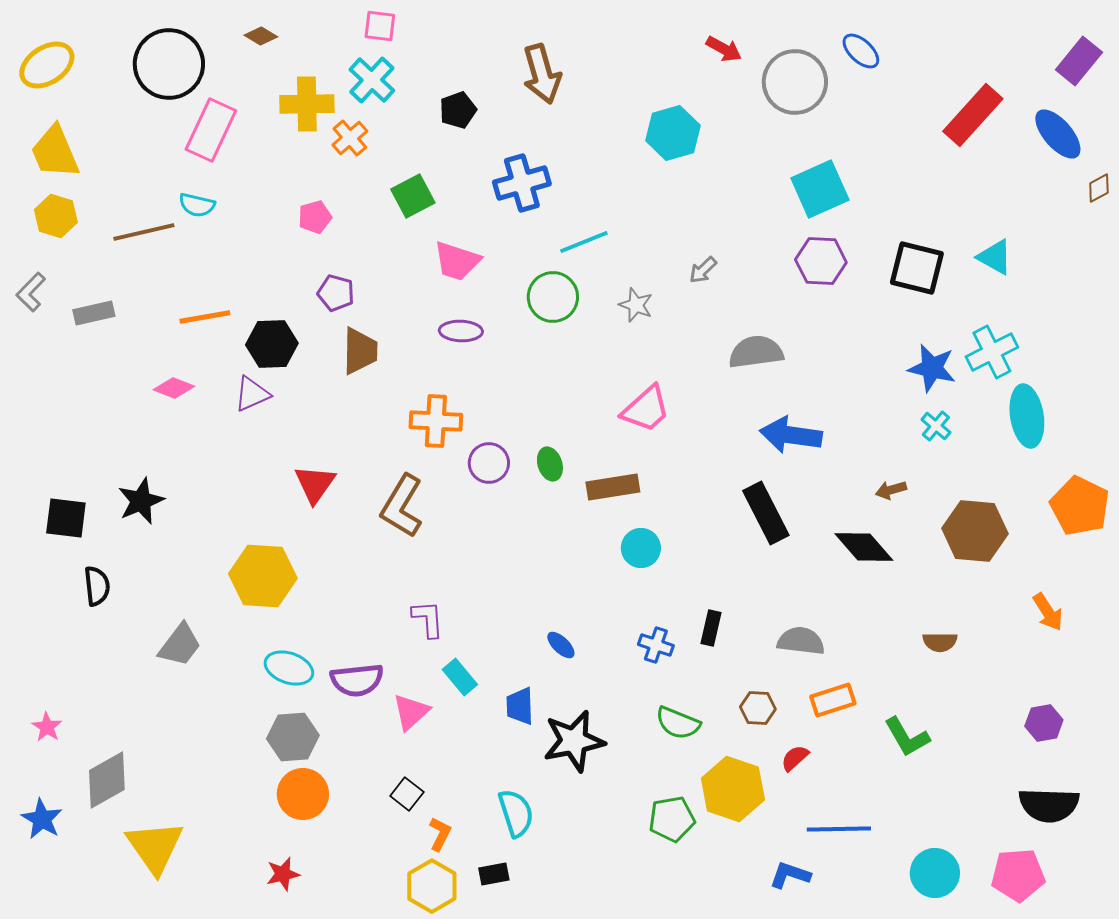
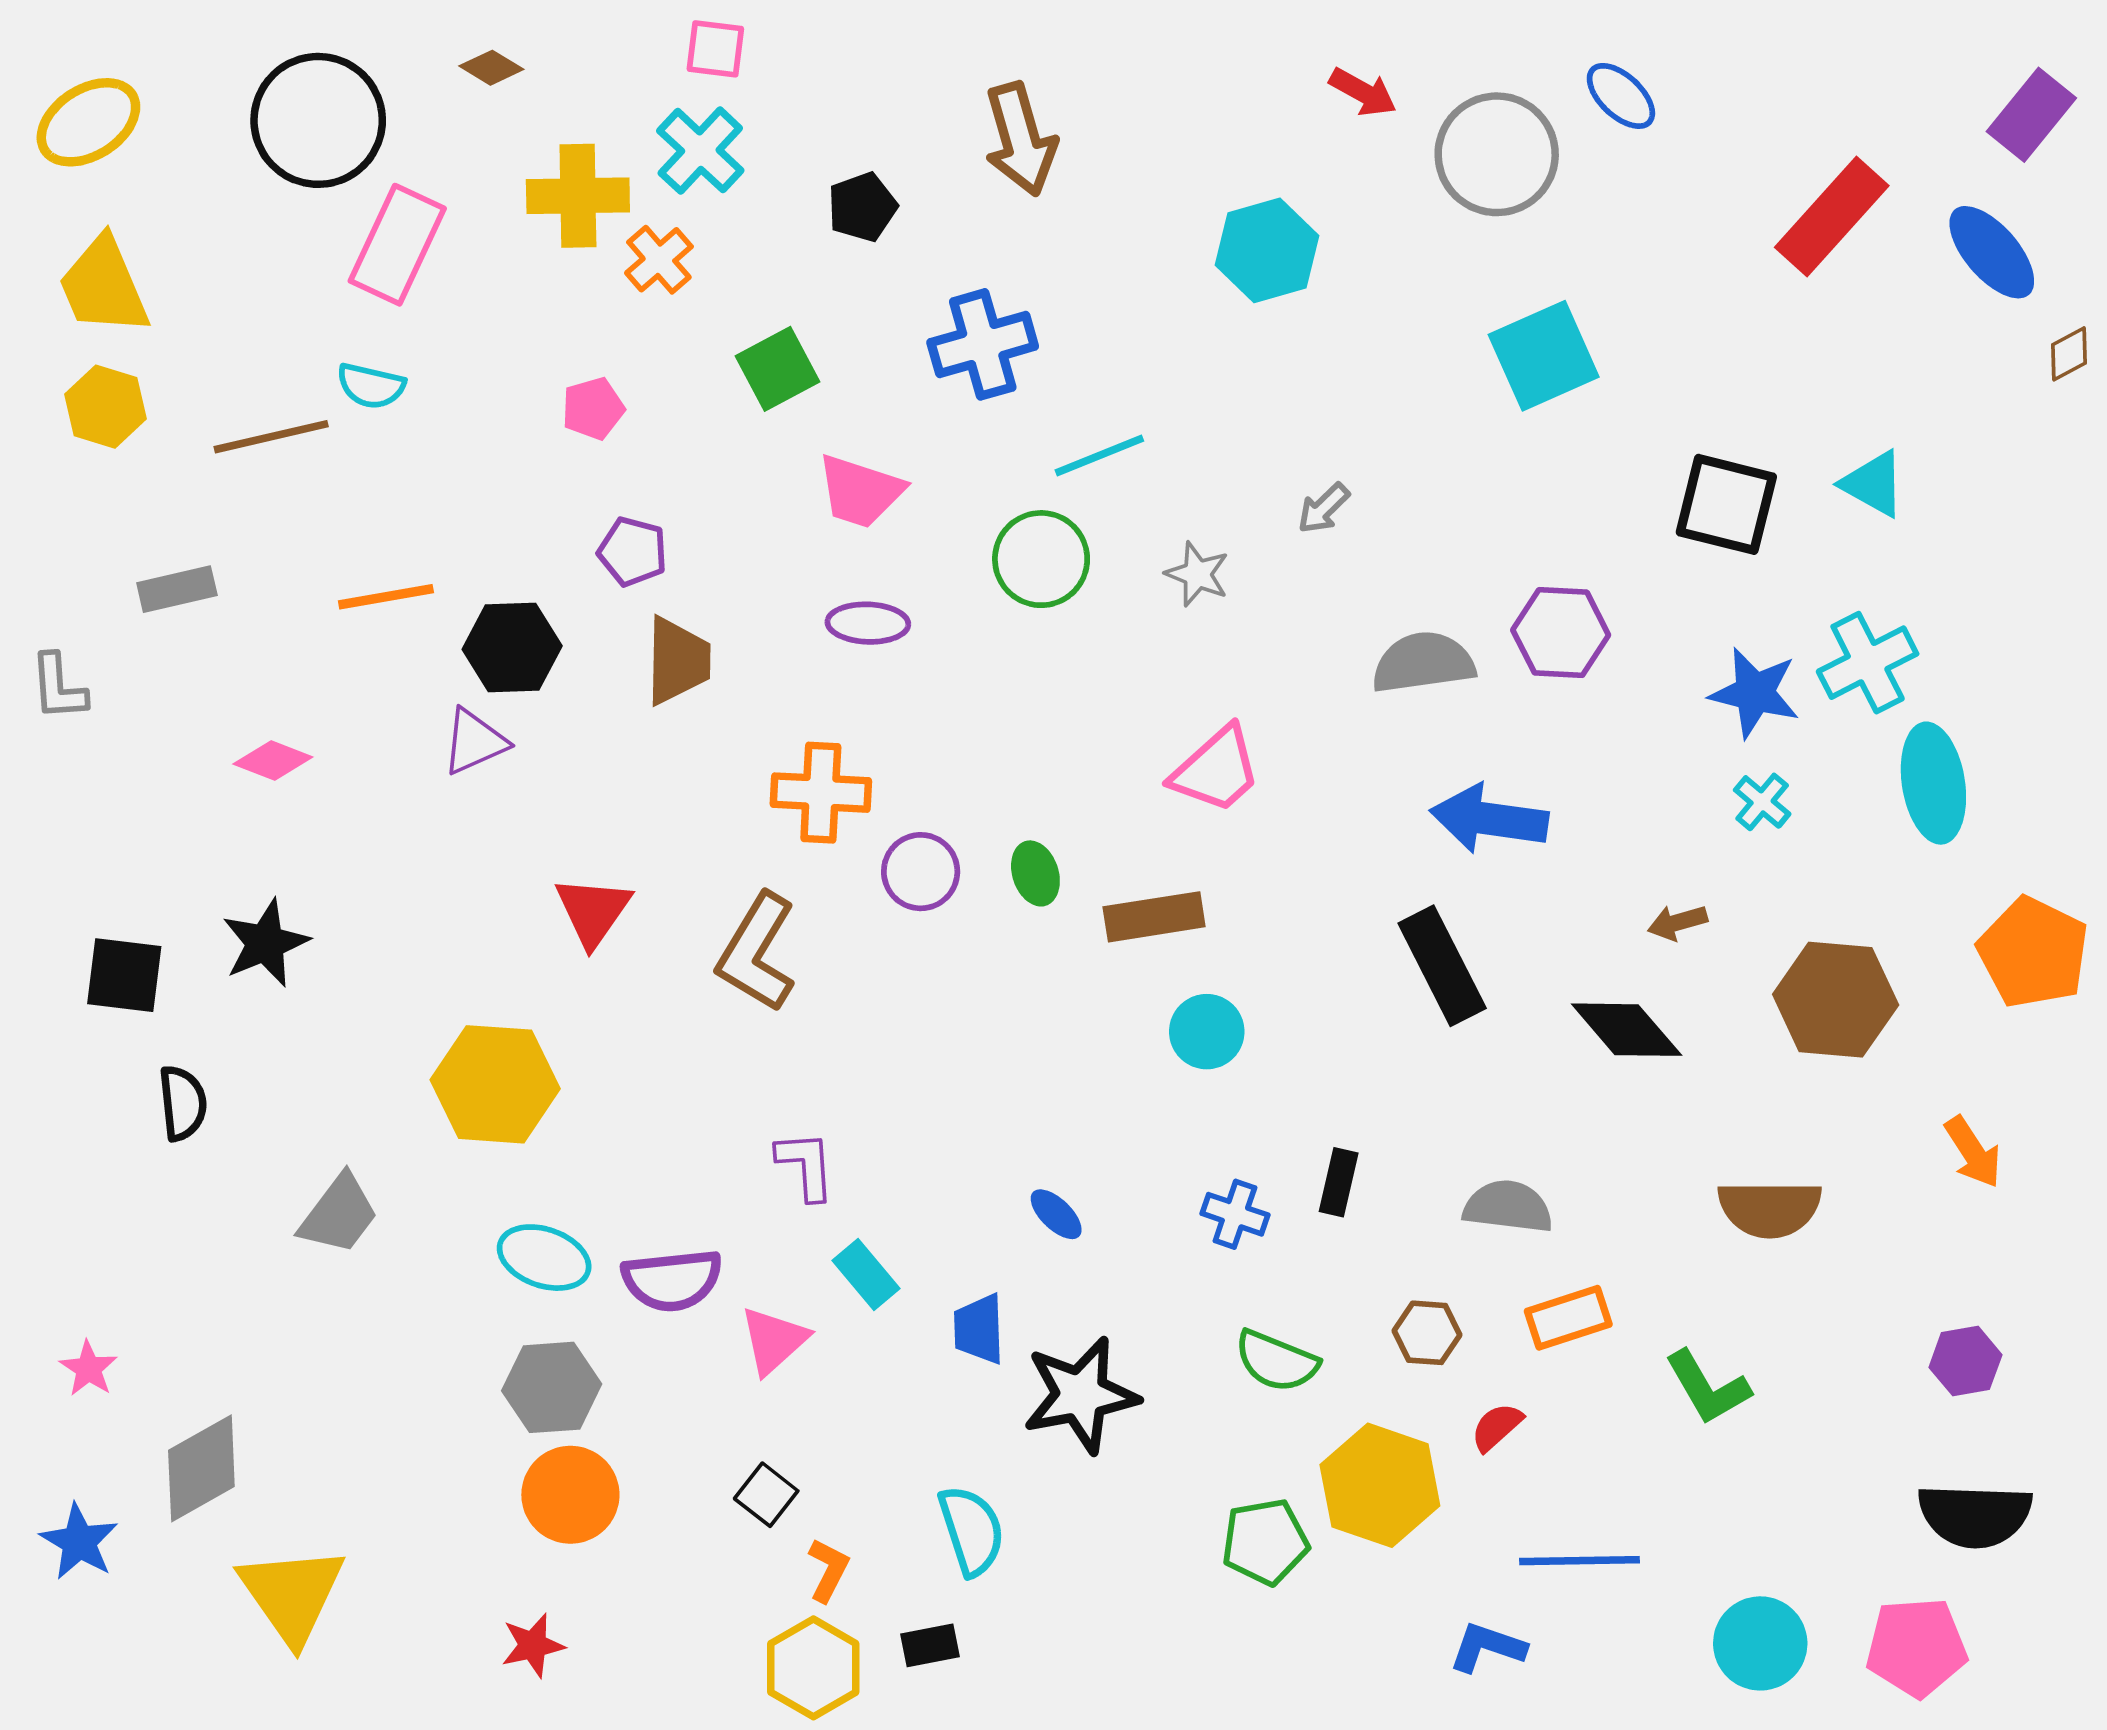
purple hexagon: (821, 261) -> (1561, 632), moved
gray L-shape: (31, 292) -> (58, 687), moved, turned -48
pink diamond: (174, 388) -> (273, 761), moved
brown semicircle: (940, 642) -> (1770, 1209), size x1.6

